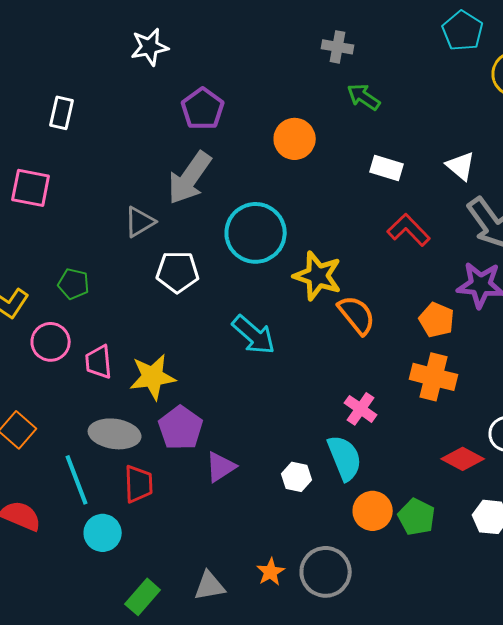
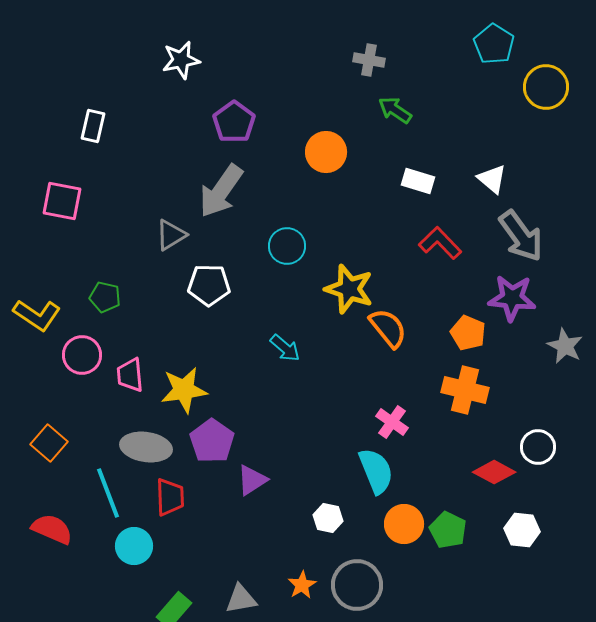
cyan circle: (256, 233) -> (287, 246), size x0.6
cyan arrow: (254, 335) -> (285, 348), size x0.7
white hexagon: (297, 477) -> (328, 518), moved

